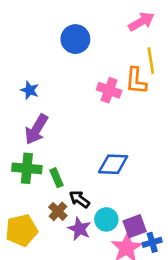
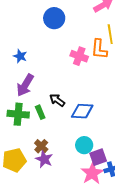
green rectangle: (57, 178) -> (40, 112), moved
black arrow: (79, 199) -> (57, 100), moved
cyan circle: (106, 219) -> (84, 145), moved
purple star: (79, 229) -> (44, 159), moved

